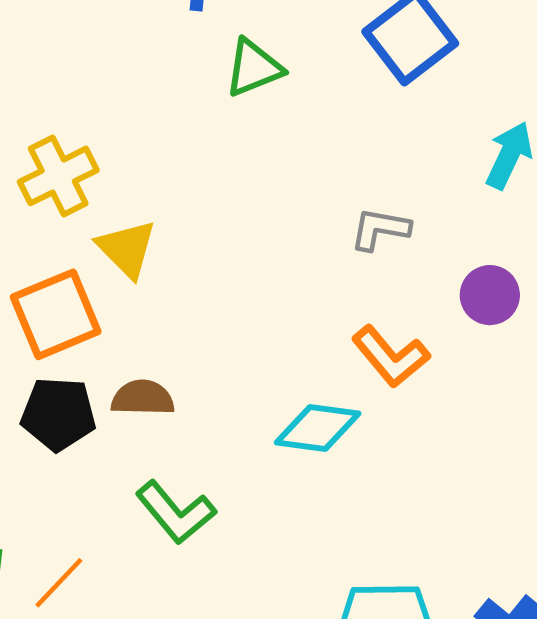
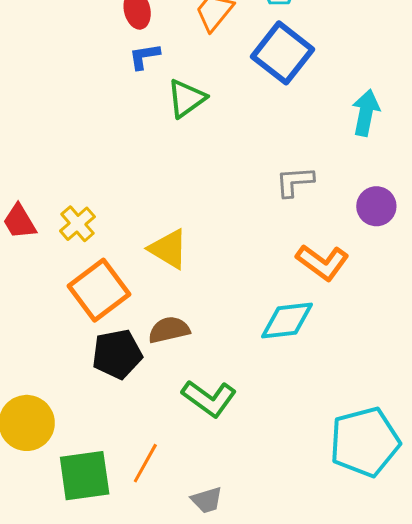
yellow cross: (58, 176) -> (77, 224), moved, size x0.7
yellow triangle: (127, 249) -> (168, 249), moved

